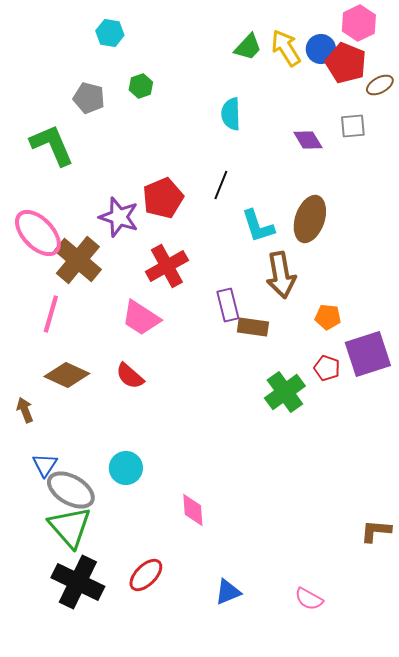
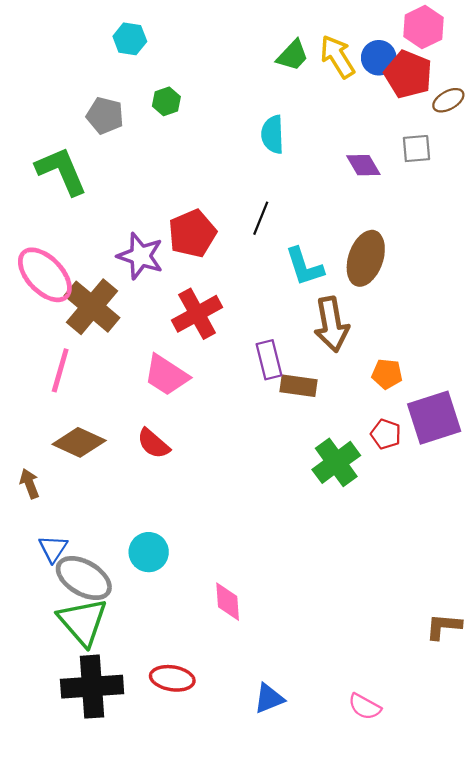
red ellipse: (146, 575) -> (172, 678), turned 54
black cross: (78, 582) -> (92, 687), turned -30

